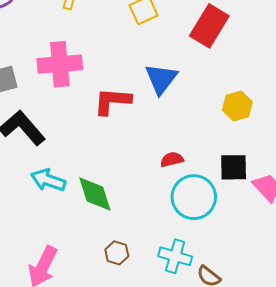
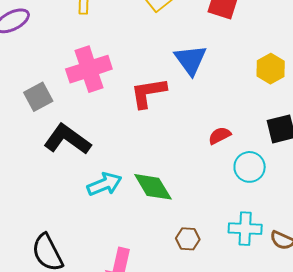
cyan arrow: (48, 180) -> (104, 184), turned 152
cyan circle: (194, 197) -> (250, 167), size x0.7

